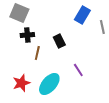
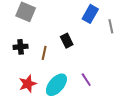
black cross: (27, 35) -> (21, 47), moved
purple line: (78, 70) -> (86, 80), moved

